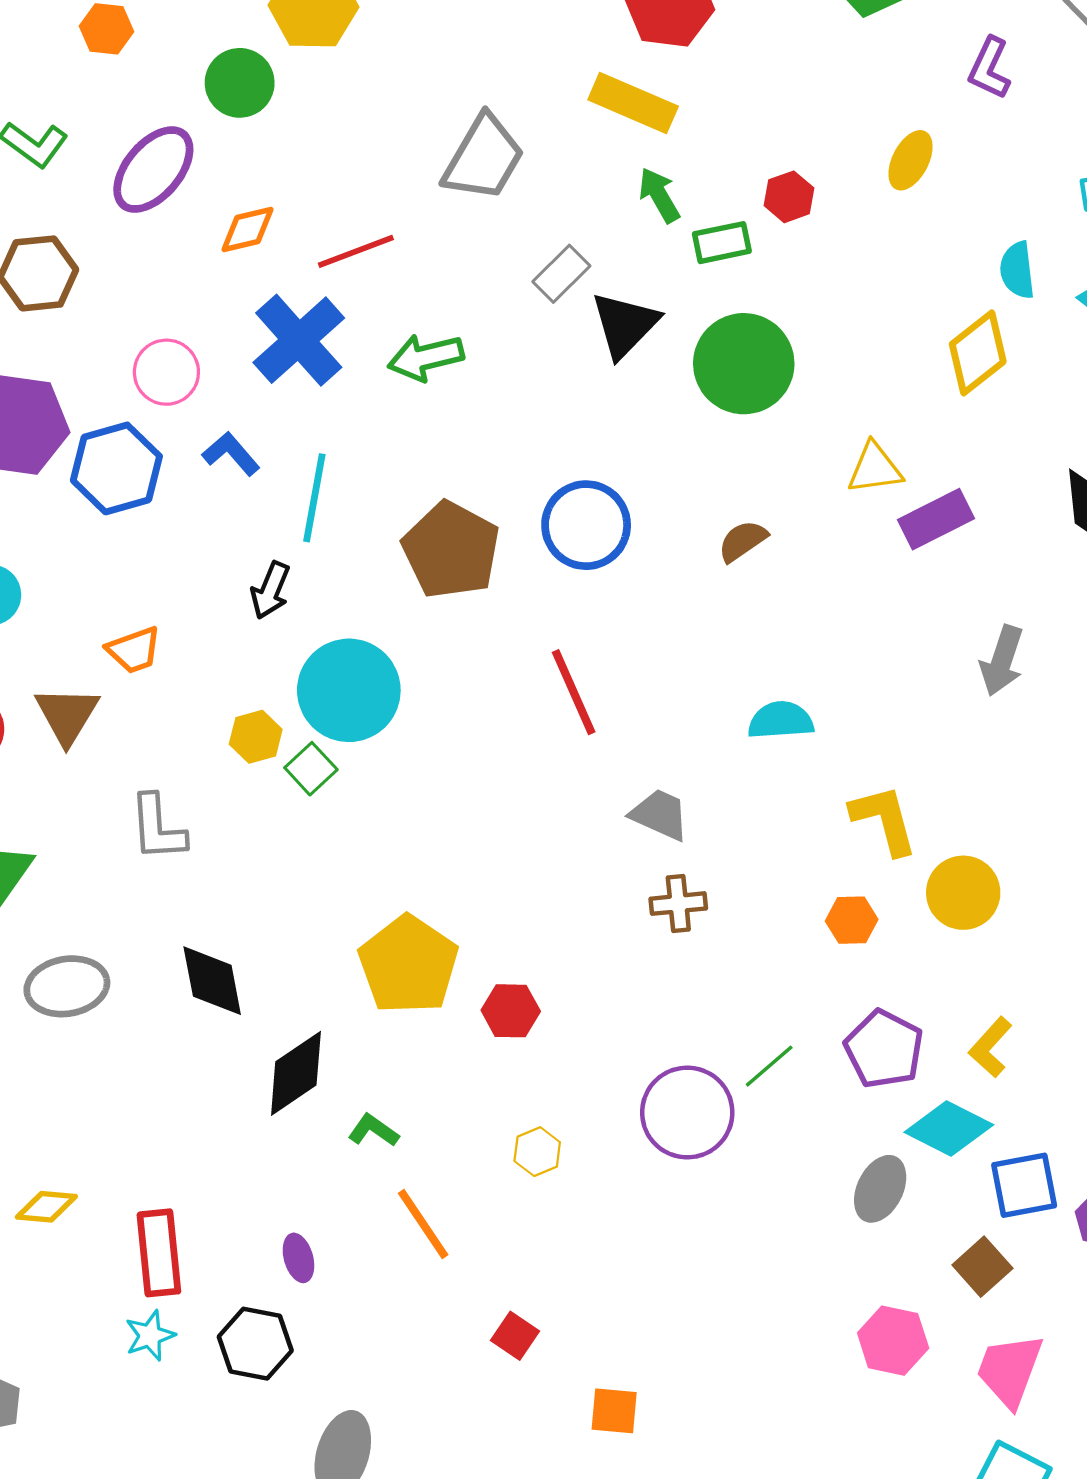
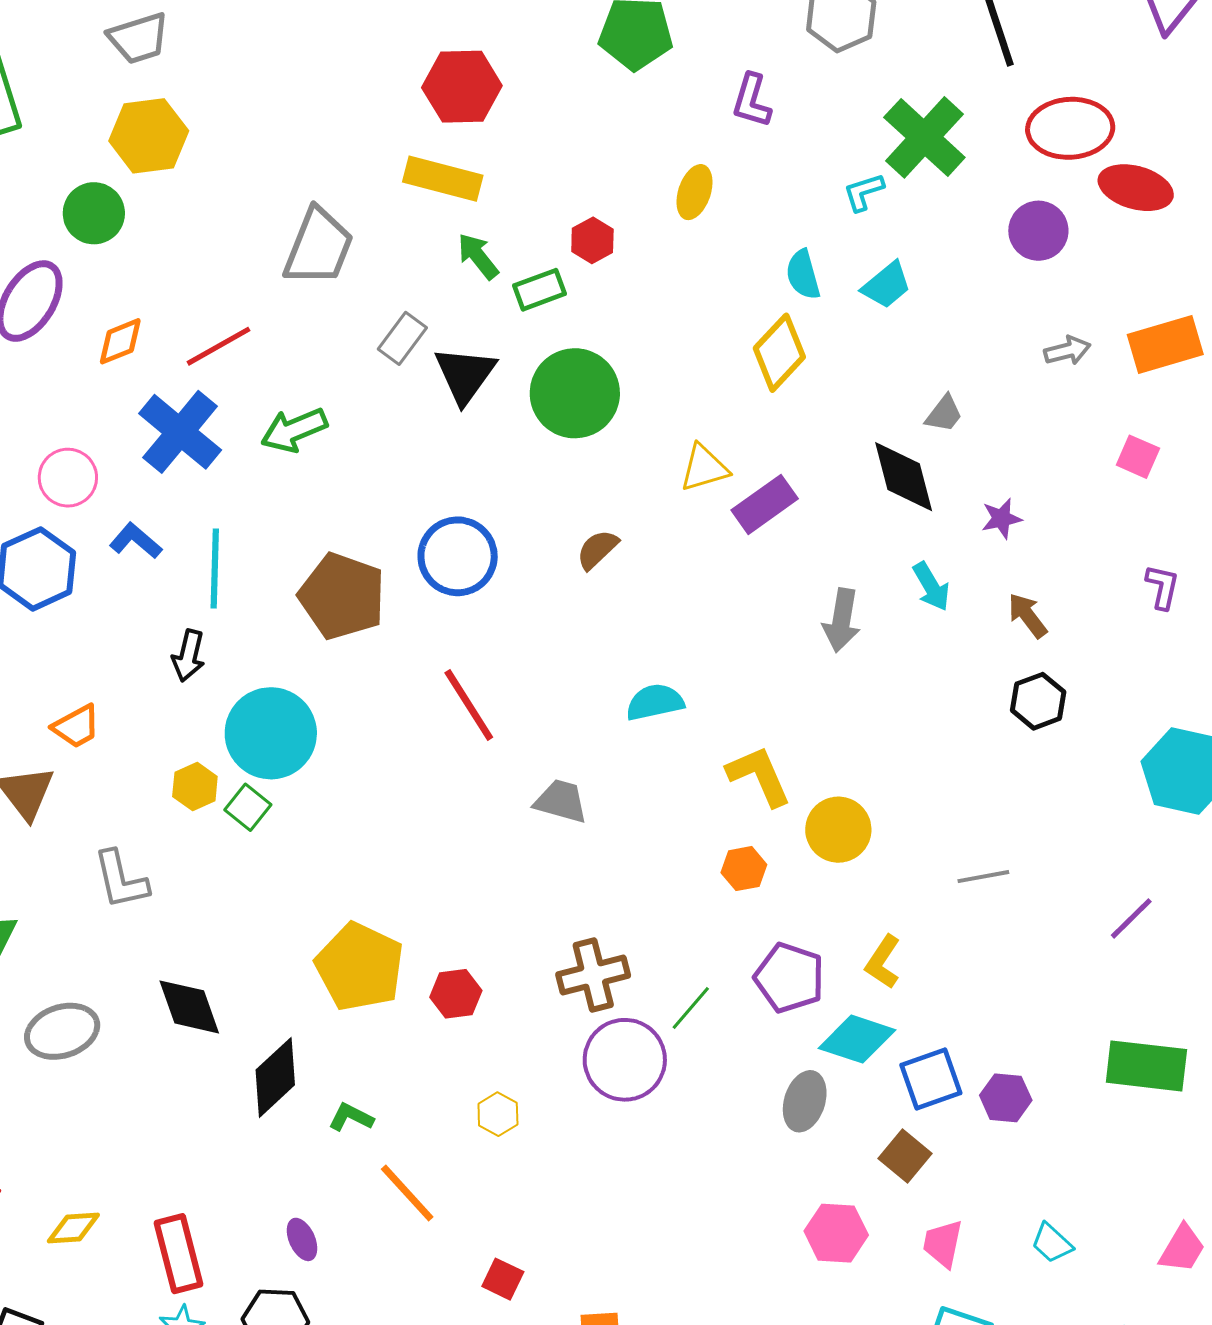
brown cross: (678, 904) -> (593, 975), moved, size x1.4
pink trapezoid: (1010, 1370) -> (943, 1244), size x0.7

